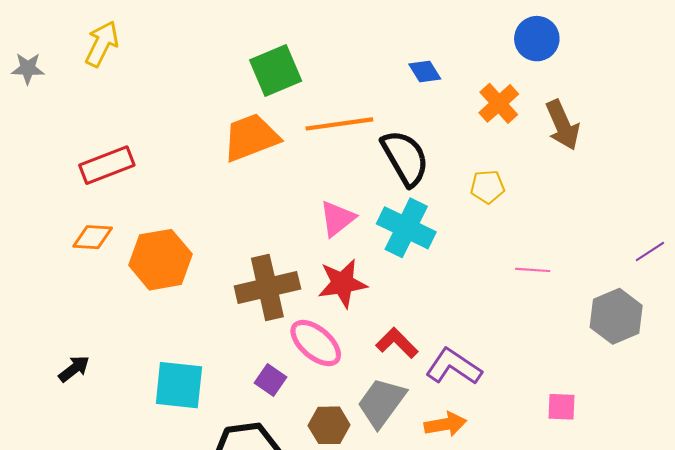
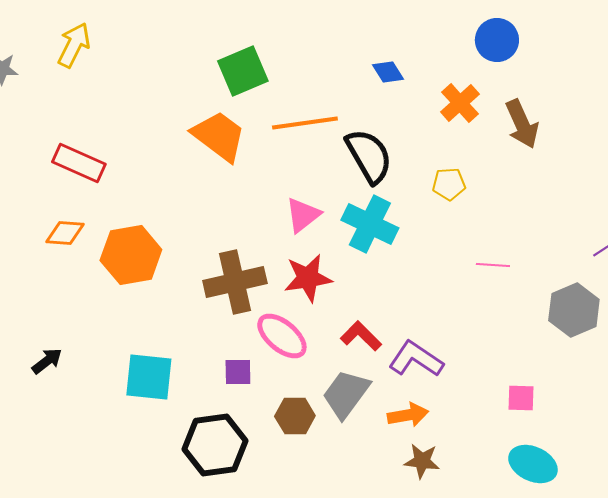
orange trapezoid: (251, 137) -> (219, 136), turned 58
red rectangle: (107, 165) -> (79, 163), turned 45
purple square: (270, 380) -> (238, 372), turned -36

